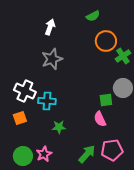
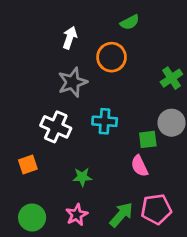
orange circle: (106, 41) -> (112, 57), moved
white cross: (25, 91) -> (56, 127), moved
cyan cross: (47, 101) -> (105, 121), moved
pink star: (44, 154) -> (77, 215), moved

